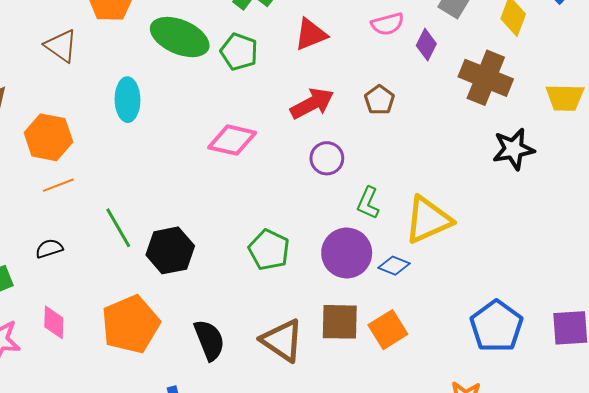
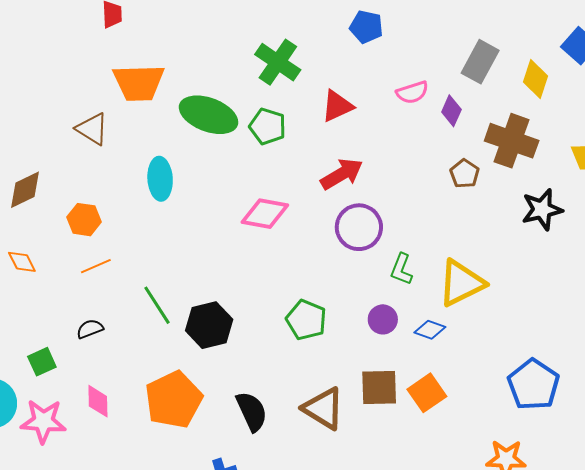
brown pentagon: (379, 100) -> (465, 174), moved
orange hexagon: (48, 137) -> (84, 220), size x0.7
purple circle: (327, 158) -> (359, 227), size x1.4
purple circle: (347, 253) -> (383, 319), size x0.6

